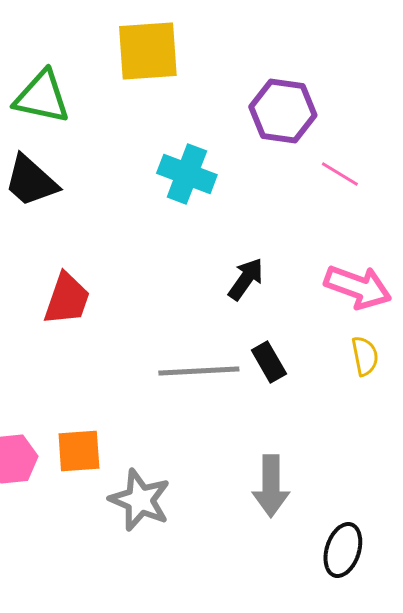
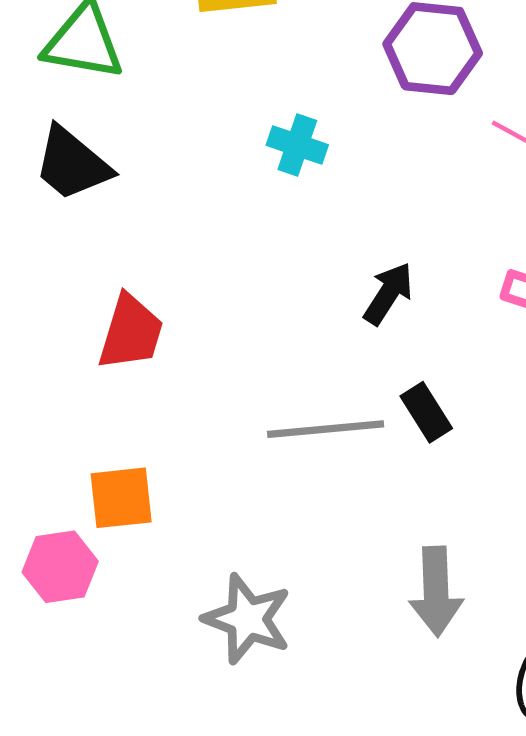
cyan cross: (187, 174) -> (297, 145), size x0.7
orange square: (79, 451) -> (121, 498), moved

